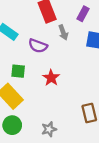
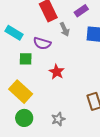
purple rectangle: (83, 14) -> (81, 11), turned 32
green square: (18, 71) -> (26, 59), moved

